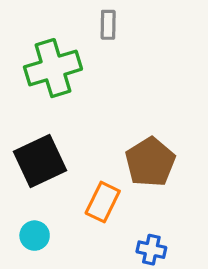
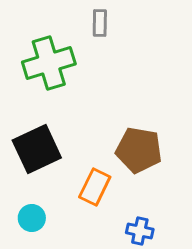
brown pentagon: (150, 162) -> (139, 150), turned -30

